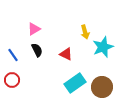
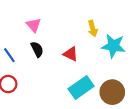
pink triangle: (34, 29) -> (34, 25), turned -40
cyan star: (103, 47) -> (113, 46), turned 30

